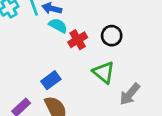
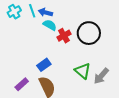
black circle: (112, 36) -> (89, 33), size x1.5
green triangle: (104, 72) -> (83, 71), moved

